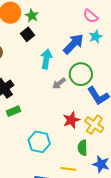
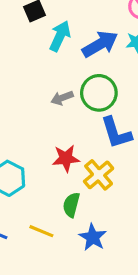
cyan arrow: (46, 59) -> (60, 36), moved

